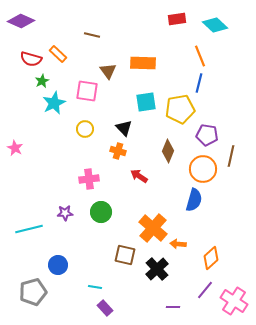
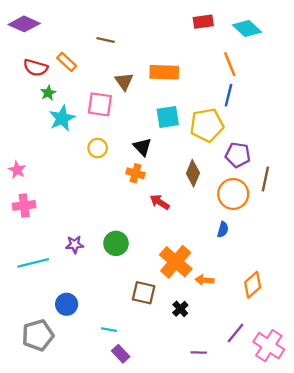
pink cross: (89, 179) -> (24, 205), moved
blue semicircle: (194, 200) -> (223, 230), size x0.6
orange diamond: (211, 258) -> (253, 285), moved
black cross: (157, 269) -> (180, 309), size x0.6

